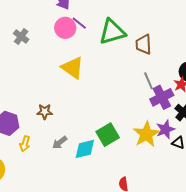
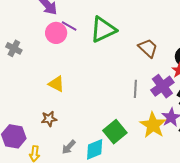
brown trapezoid: (144, 44) -> (148, 48), moved, turned 145
yellow triangle: (73, 68) -> (56, 84), moved, size x0.7
gray line: (148, 81) -> (135, 89), moved, turned 36

